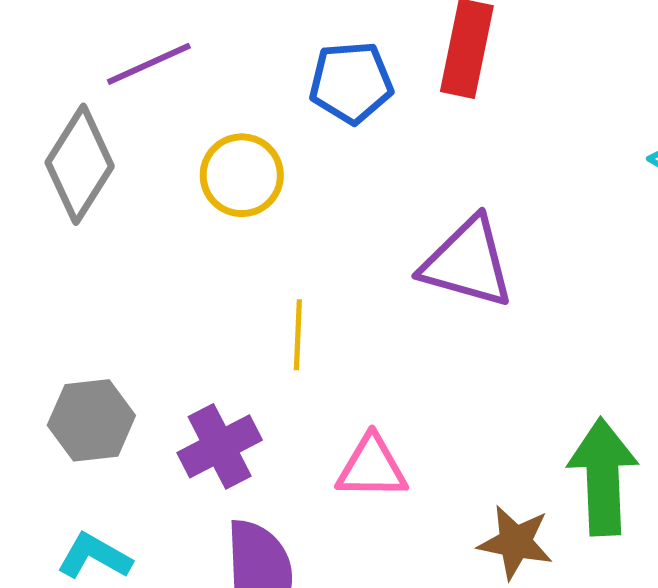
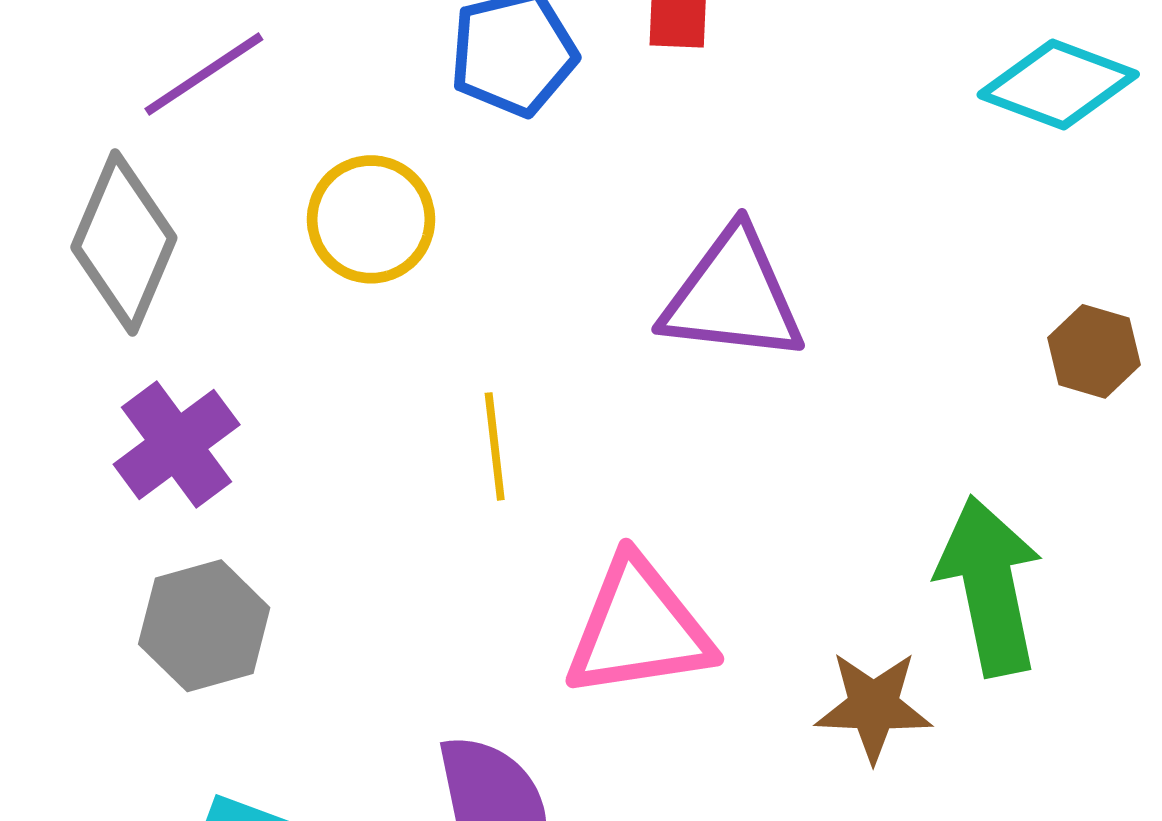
purple cross: (220, 446) -> (177, 444), moved
pink triangle: (372, 467) -> (639, 628), size x1.4

